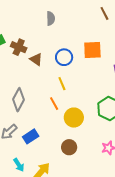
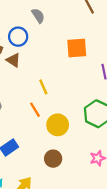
gray semicircle: (51, 18) -> (38, 16), moved, turned -32
blue circle: (64, 57) -> (18, 37), moved

